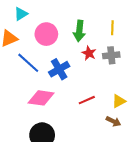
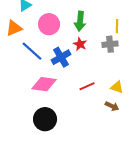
yellow line: (112, 28) -> (117, 26), moved
red star: (89, 53) -> (80, 44), moved
yellow triangle: (119, 101) -> (117, 87), turned 48

